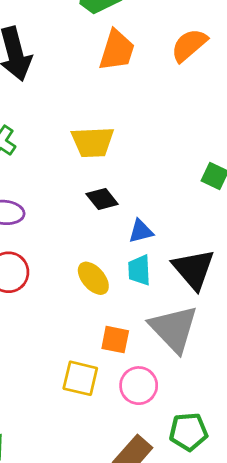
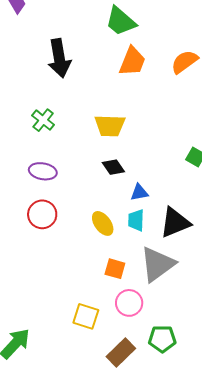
black triangle: (193, 269) -> (175, 223), turned 44
gray triangle: (174, 329) -> (157, 264), turned 33
yellow square: (80, 378) -> (86, 316), moved

